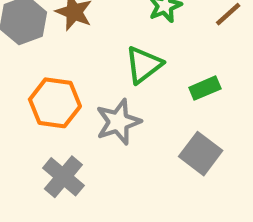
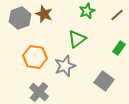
green rectangle: (205, 88) -> (119, 48), moved, turned -32

